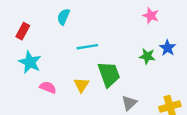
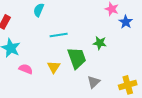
blue star: (168, 48) -> (126, 22), moved
green star: (147, 56) -> (100, 43), moved

